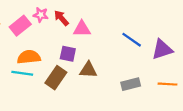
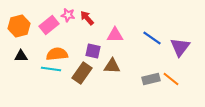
pink triangle: (82, 29) -> (115, 35), moved
purple triangle: (162, 49) -> (180, 47), turned -35
orange line: (167, 84) -> (171, 79), moved, turned 36

